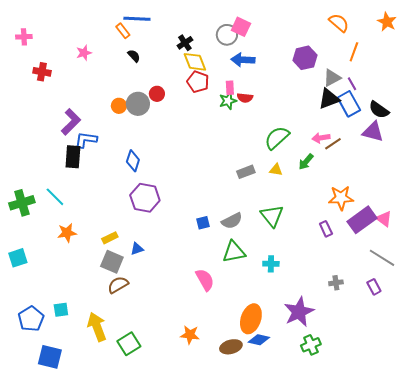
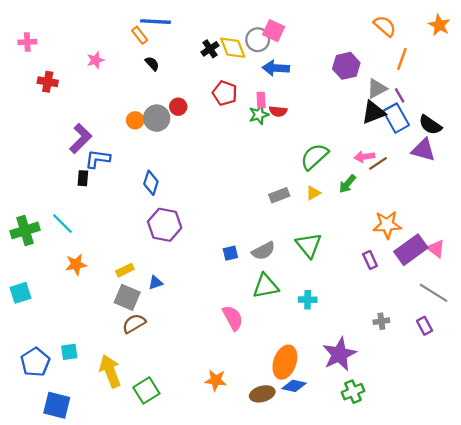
yellow diamond: (195, 62) -> (233, 48), moved
black rectangle: (73, 157) -> (83, 178), size x0.6
yellow triangle: (276, 170) -> (313, 193), turned -40

